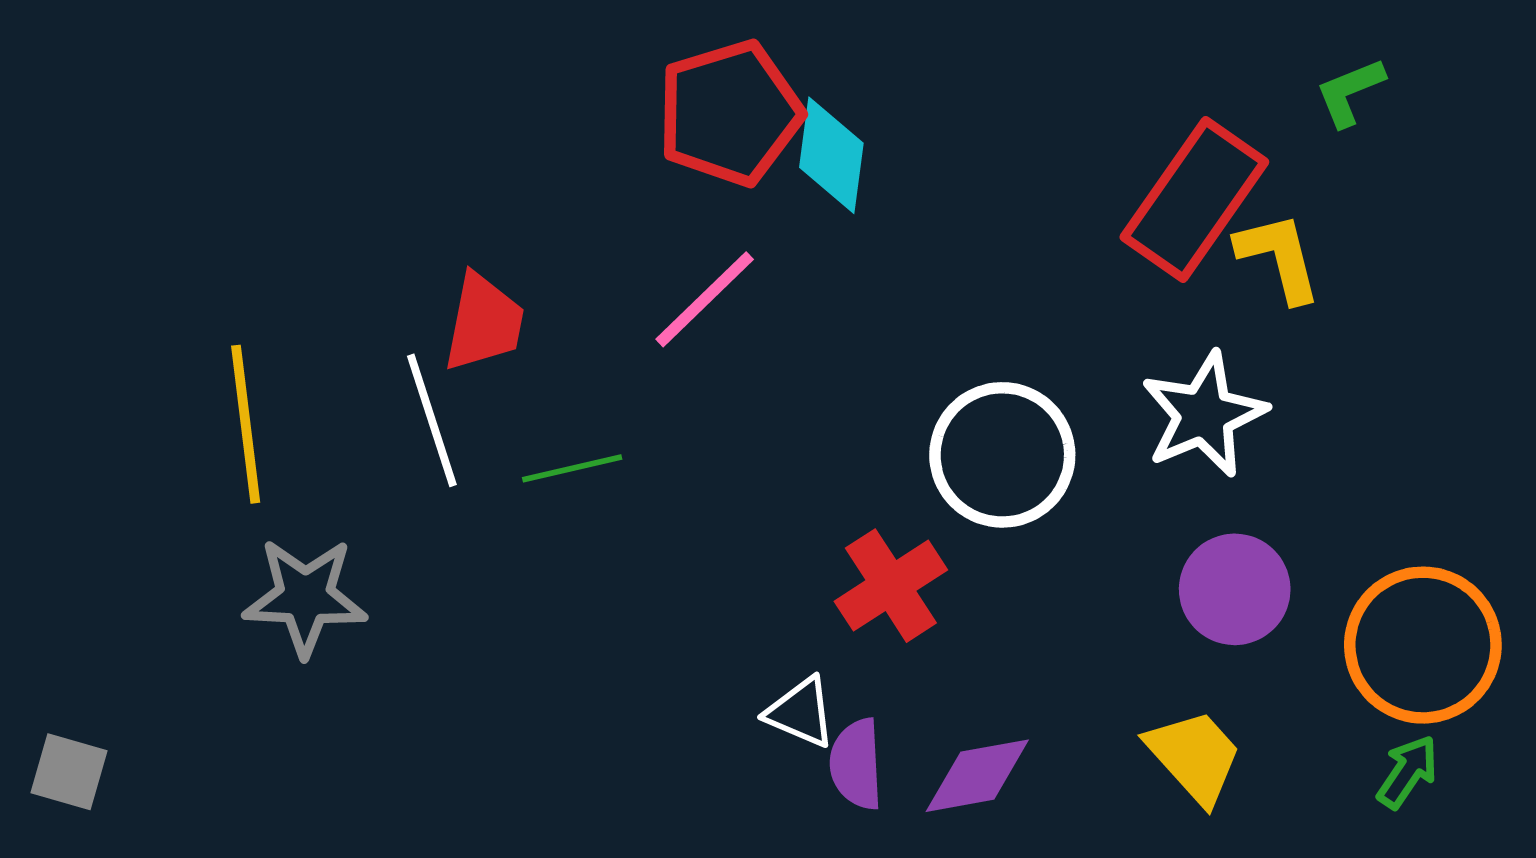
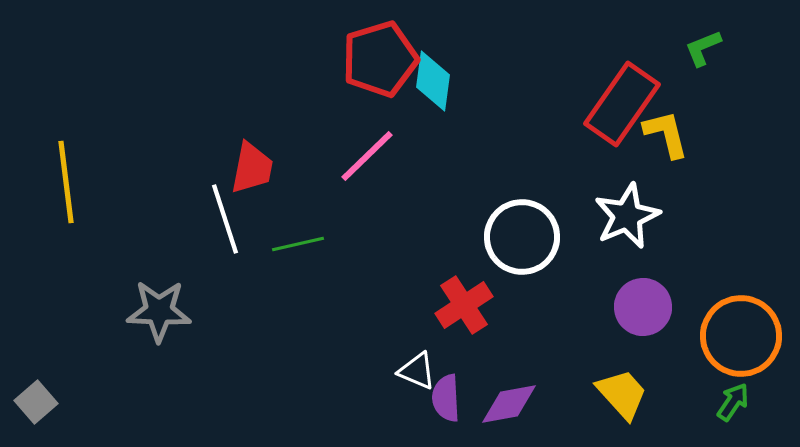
yellow line: (246, 424) -> (66, 182), moved
gray square: (69, 772) -> (36, 402), turned 33

